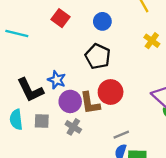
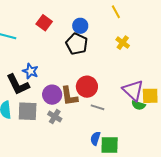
black pentagon: (98, 56) -> (77, 44), moved
blue star: (57, 80) -> (30, 71), moved
gray square: (42, 121) -> (28, 111), size x1.5
gray line: (121, 135) -> (98, 107), moved, turned 40

